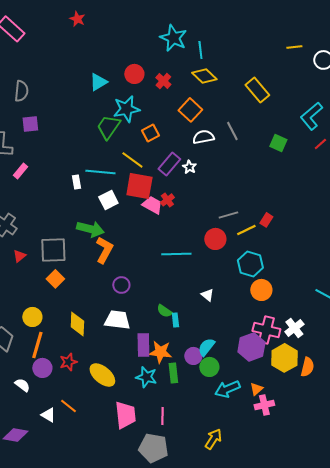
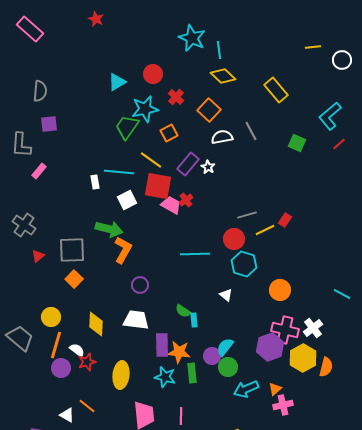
red cross: (163, 81) -> (176, 97), moved
cyan hexagon: (250, 264) -> (244, 264), moved
yellow ellipse: (102, 375) -> (121, 375), turned 56
white semicircle: (22, 385) -> (77, 350), moved

